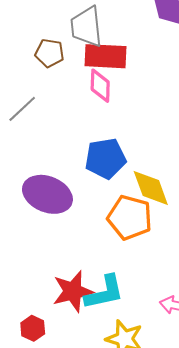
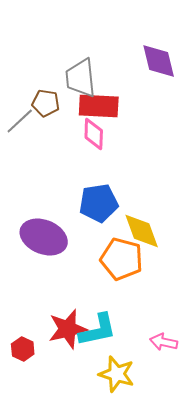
gray line: (22, 109) -> (20, 121), moved
red hexagon: (33, 328) -> (23, 349), moved

